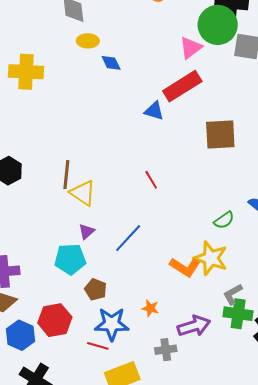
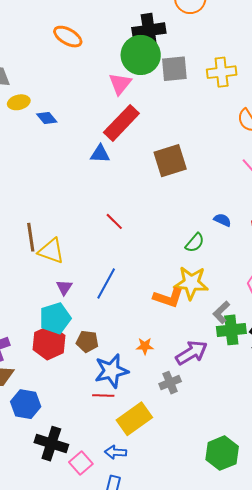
red hexagon: (55, 320) -> (49, 343), moved

